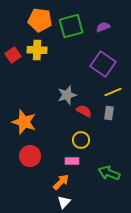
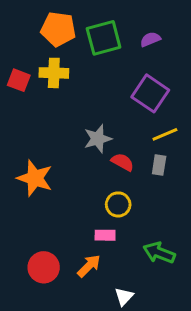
red square: (13, 55) -> (19, 80), turned -35
red circle: (30, 156) -> (44, 267), moved
white triangle: (64, 202) -> (124, 297), moved

